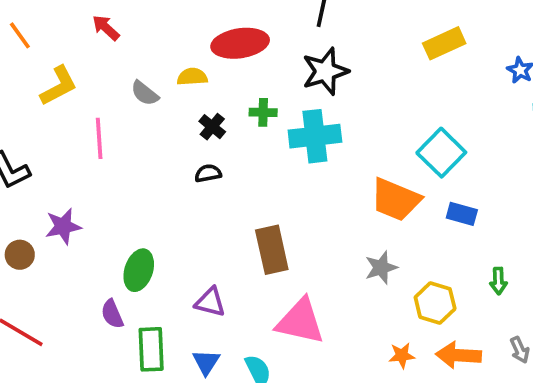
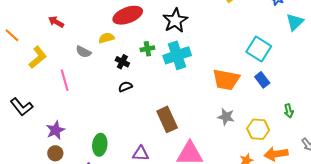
cyan square: (441, 153) -> (259, 49), moved
blue rectangle: (462, 214) -> (262, 80), turned 49
brown circle: (20, 255) -> (55, 153), moved
gray star: (381, 268) -> (226, 117), turned -30

